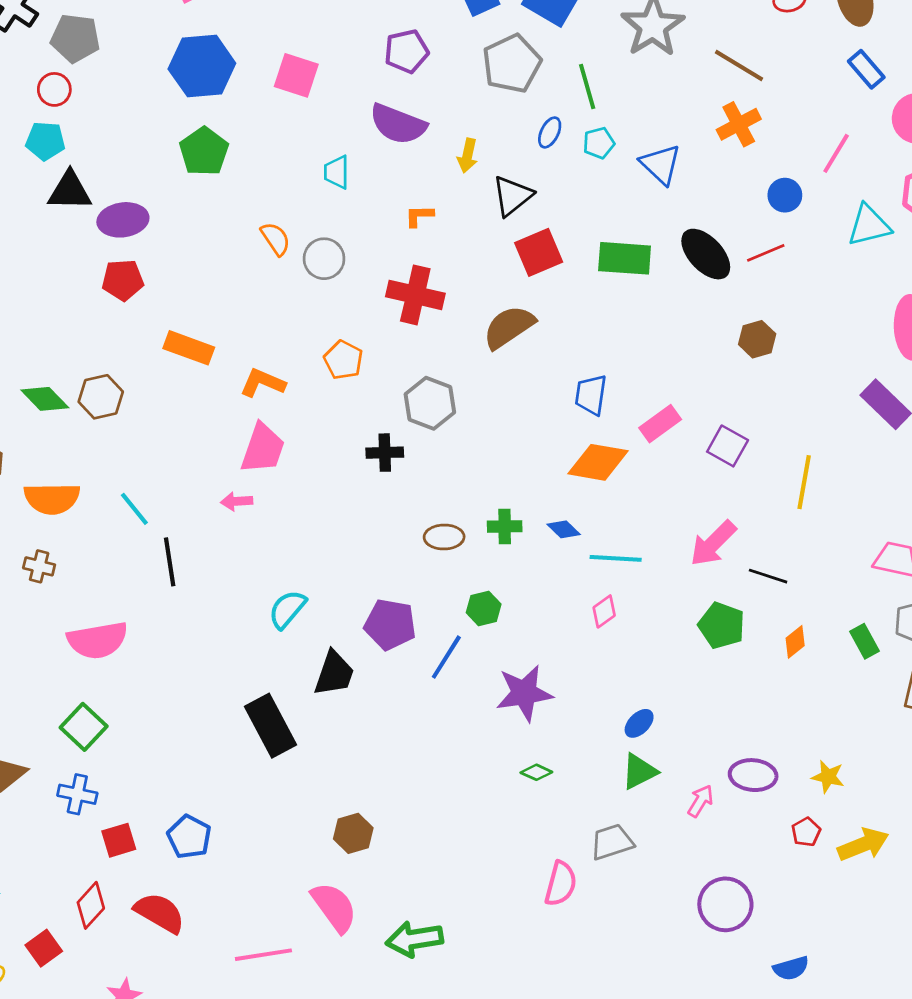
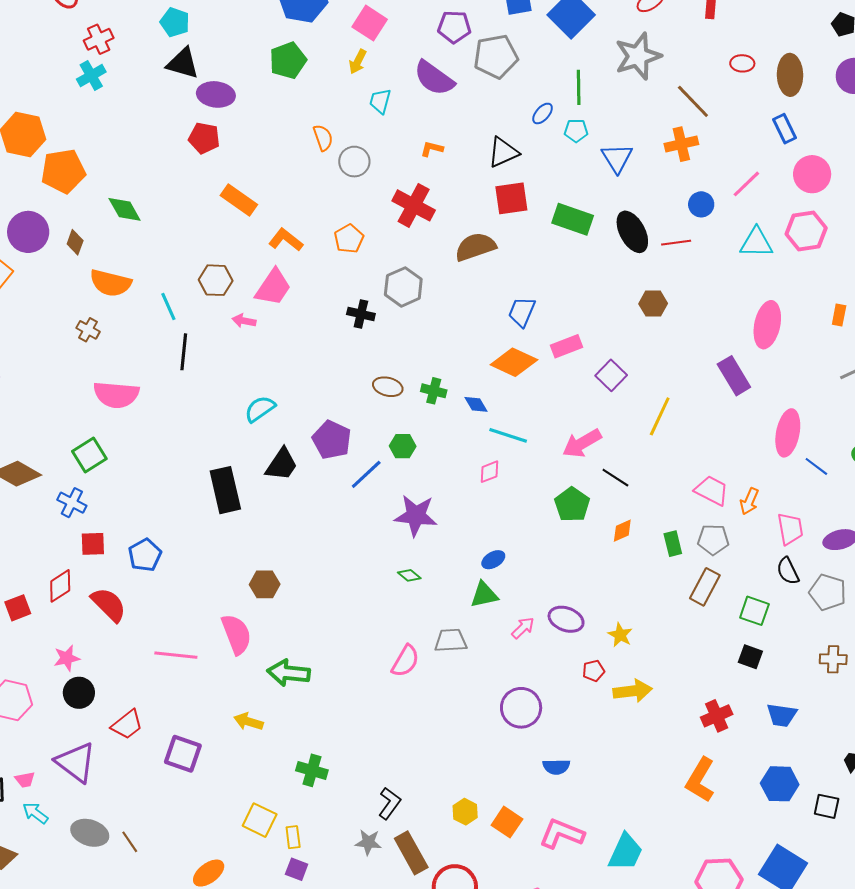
gray pentagon: (512, 64) -> (496, 56), moved
yellow arrow: (467, 156) -> (358, 62), moved
brown hexagon: (101, 397) -> (216, 280), moved

